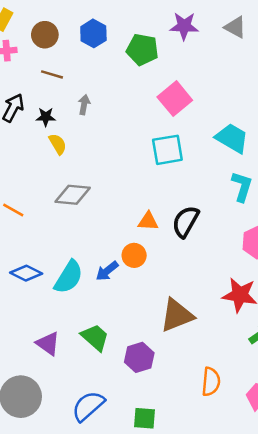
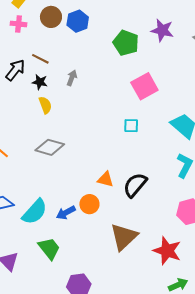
blue hexagon: (93, 33) -> (78, 21), moved
brown line: (52, 74) -> (40, 59), moved
cyan square: (167, 150) -> (131, 126), size x0.6
brown triangle: (177, 315) -> (124, 237), moved, turned -32
green trapezoid: (95, 337) -> (49, 248), moved

